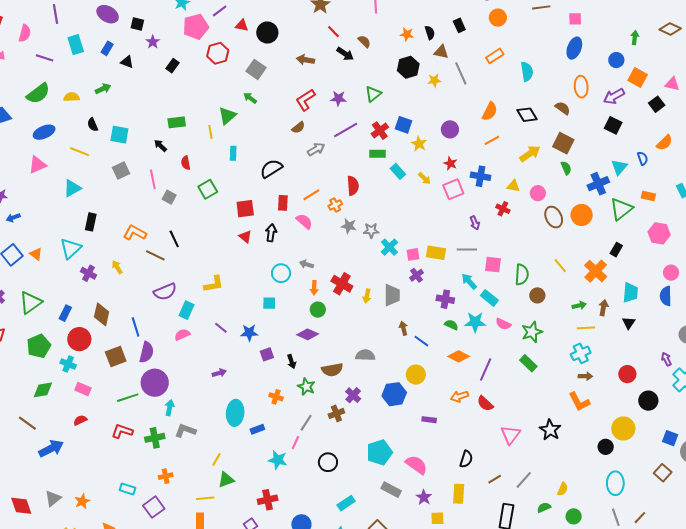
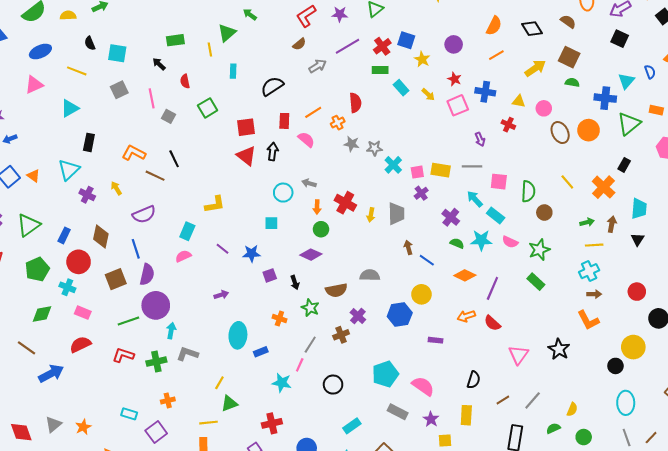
green semicircle: (566, 168) -> (572, 82), turned -56
blue cross: (598, 184) -> (605, 98), turned 30
red triangle: (245, 237) -> (246, 156), size x1.5
purple semicircle: (165, 292) -> (144, 214), moved
purple cross: (445, 299) -> (451, 217), turned 30
red semicircle: (80, 420) -> (80, 344), size x1.5

